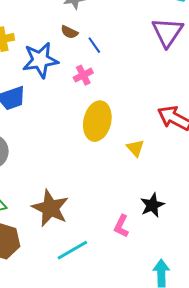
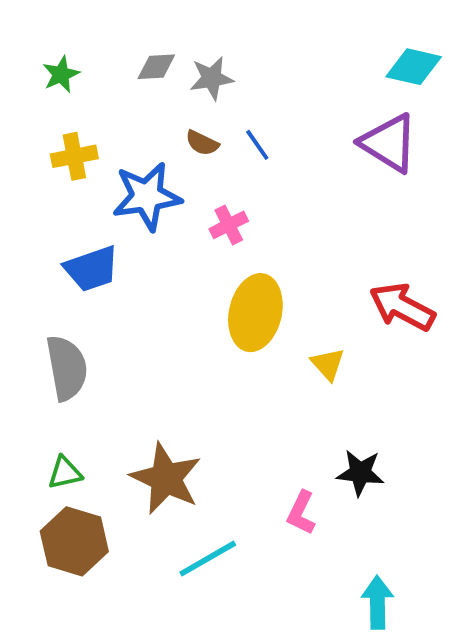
purple triangle: (167, 32) -> (389, 143), turned -32
blue line: (94, 45) -> (257, 145), moved
black star: (152, 205) -> (360, 473), turned 30

